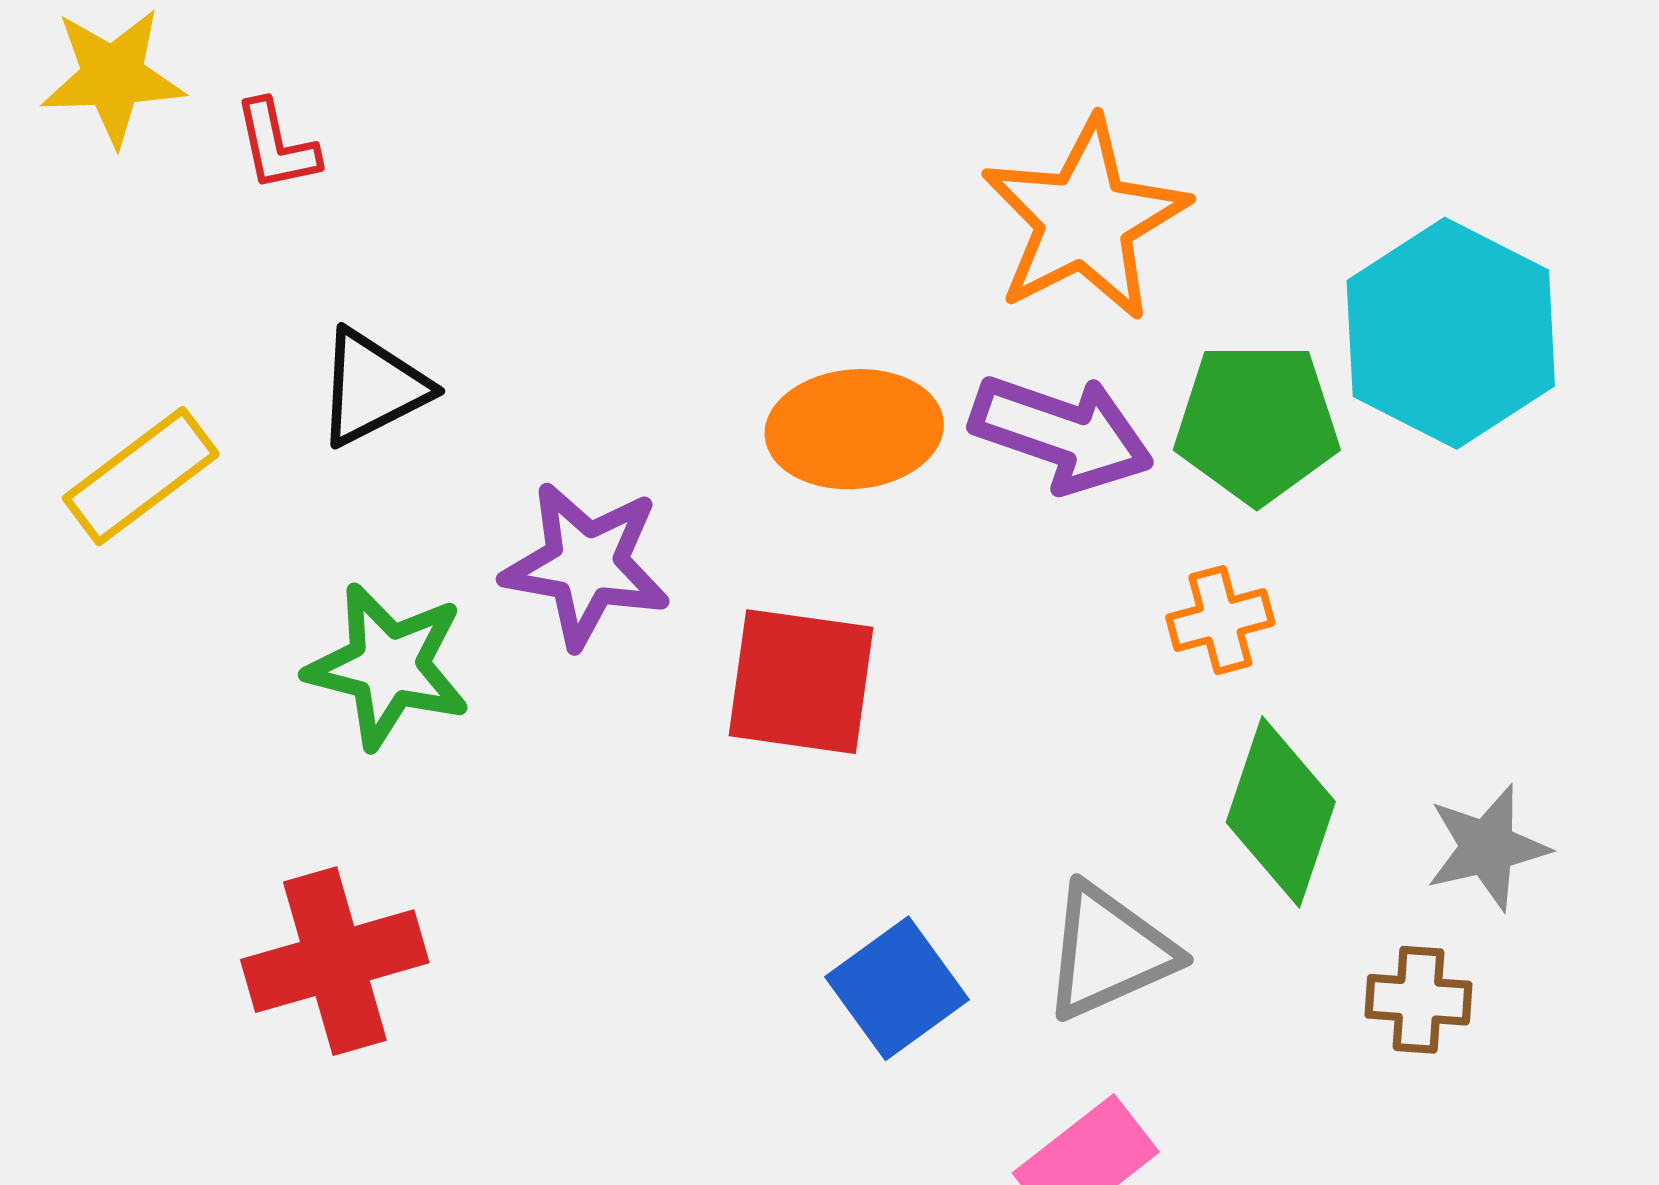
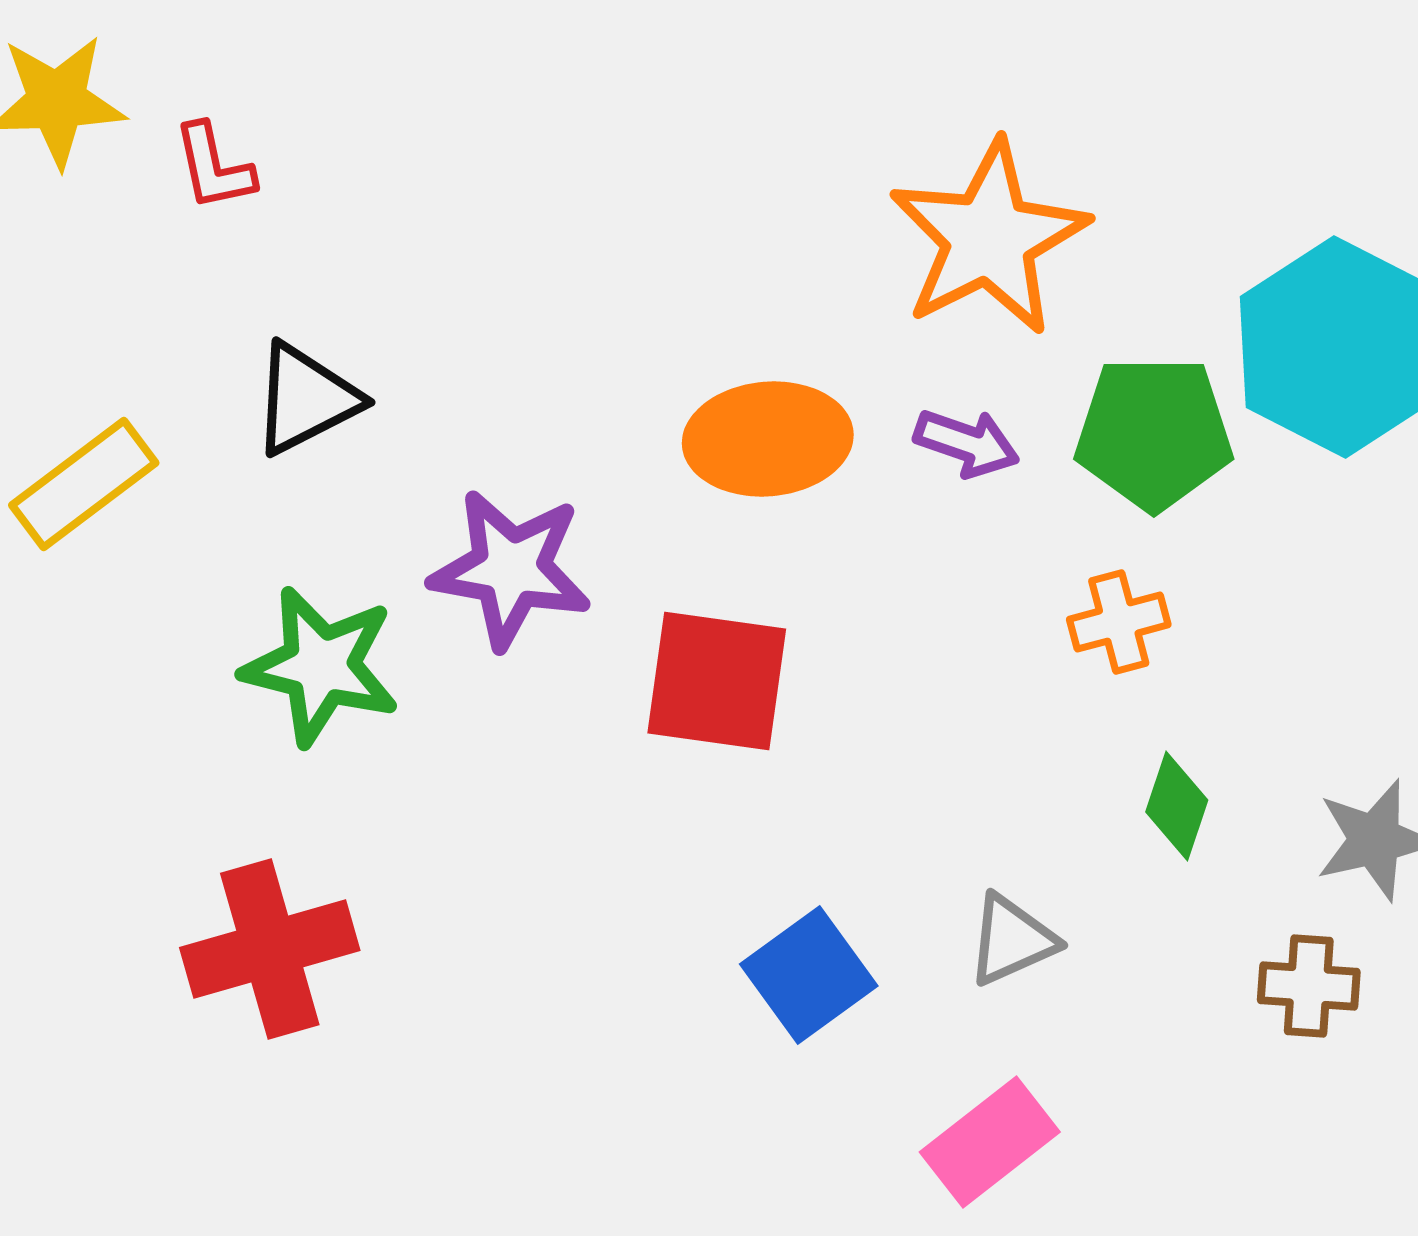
purple arrow: (1062, 433) -> (967, 443), size x0.6
green diamond: (1281, 812) -> (1177, 806), size x0.6
gray triangle: (1109, 952) -> (1012, 940), size x0.7

